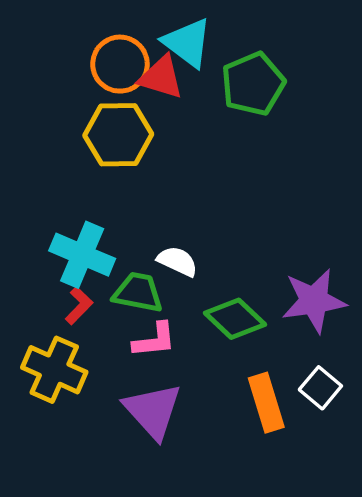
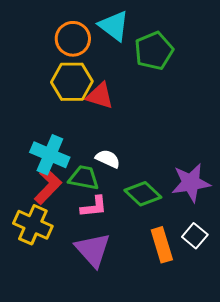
red triangle: (161, 77) -> (100, 96), moved
red L-shape: (79, 306) -> (48, 186), size x1.6

